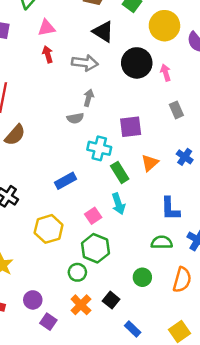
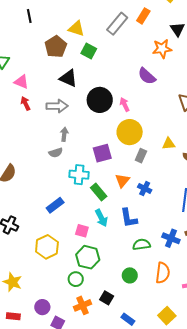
yellow circle: (164, 26) -> (130, 132), moved
pink triangle: (46, 28) -> (21, 82), turned 42
gray rectangle: (176, 110) -> (141, 156), moved, turned 56
blue cross: (185, 157) -> (145, 189), moved
blue L-shape: (170, 209) -> (129, 218), moved
pink square: (93, 216) -> (82, 231), turned -32
orange cross: (81, 305) -> (82, 305), turned 30

